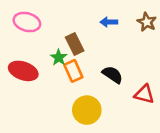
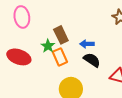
pink ellipse: (27, 22) -> (22, 17), turned 65
blue arrow: (109, 22) -> (87, 44), moved

